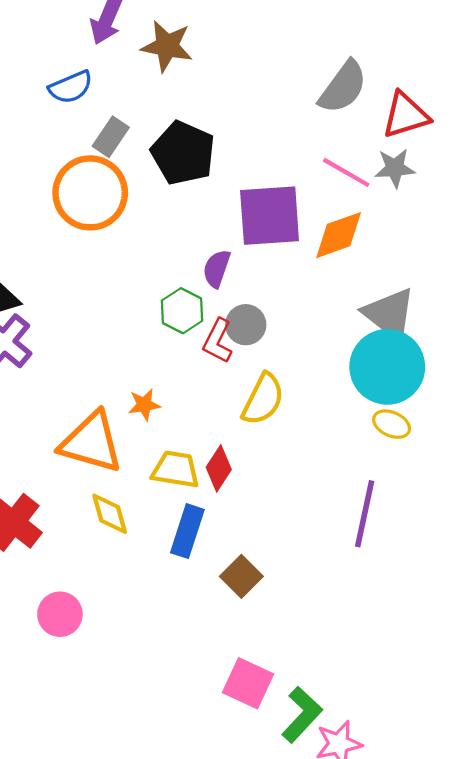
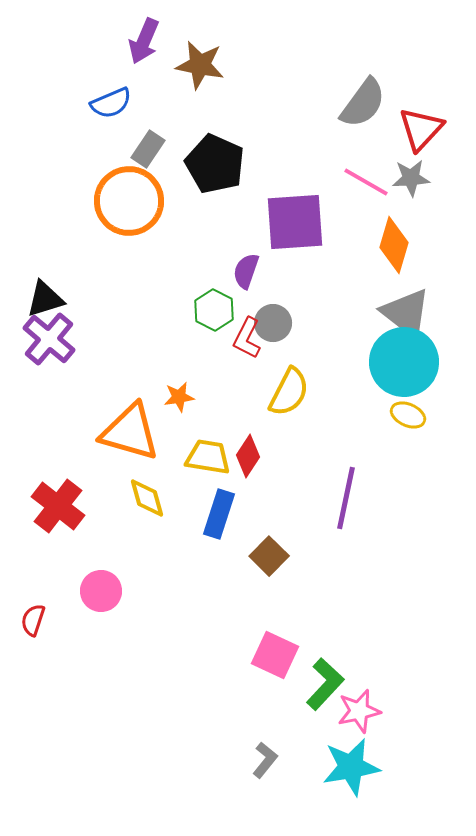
red triangle: (406, 115) -> (421, 129), turned -30
orange diamond: (339, 235) -> (394, 245), moved, turned -54
purple line: (365, 514) -> (346, 498), moved

